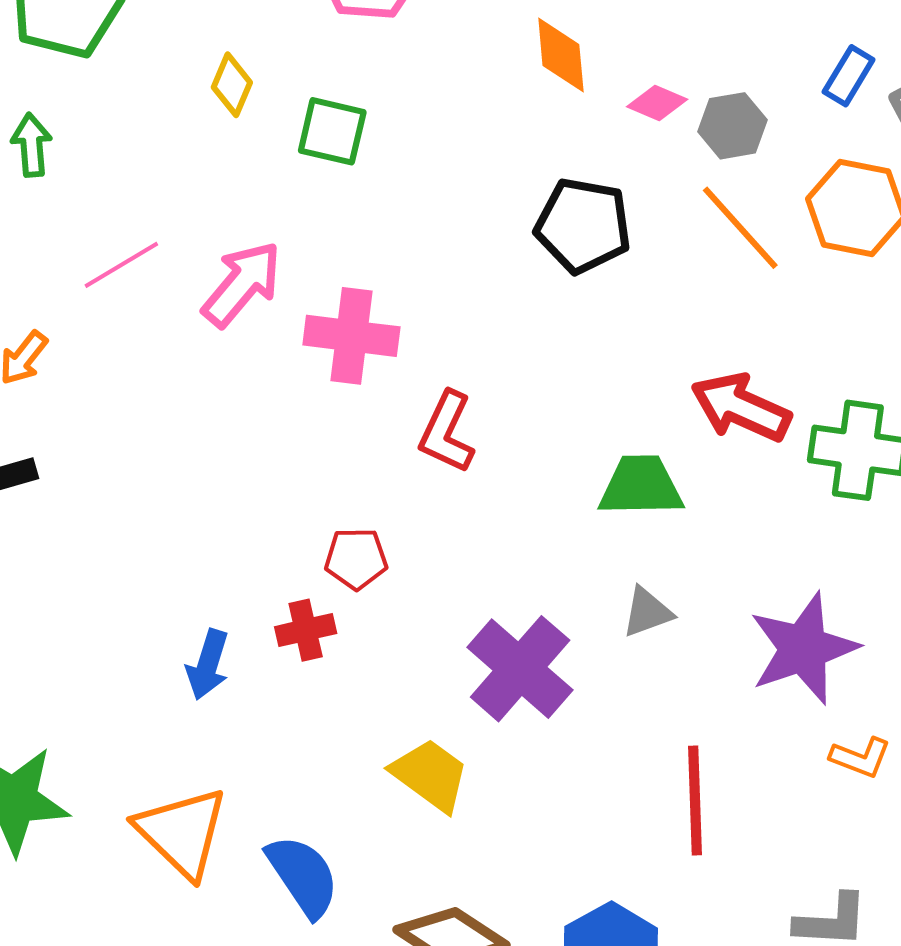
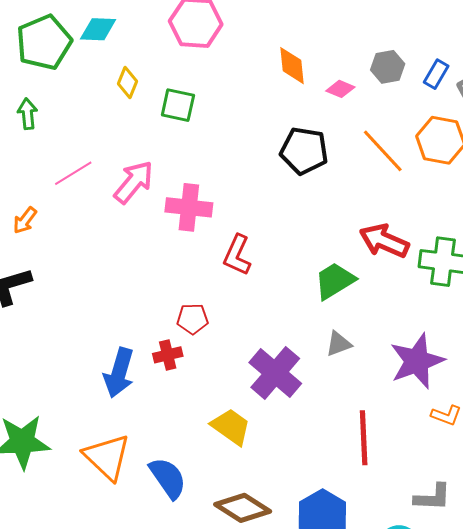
gray hexagon: (733, 126) -> (388, 67), moved
green trapezoid: (641, 486) -> (335, 281), turned -30
blue arrow: (208, 665) -> (119, 373), size x1.4

